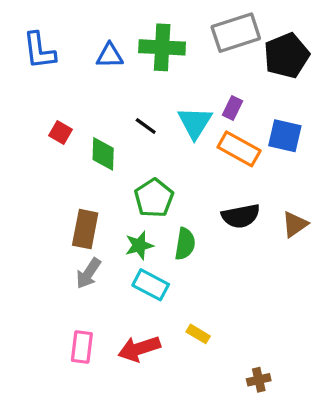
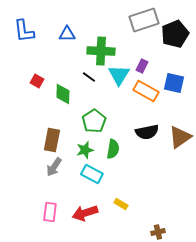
green cross: (162, 47) -> (101, 51), moved
brown triangle: (295, 224) -> (180, 137), size x1.4

